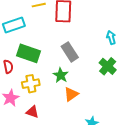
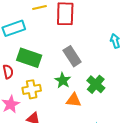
green cross: (108, 66) -> (96, 84), moved
orange triangle: (71, 94) -> (74, 100), turned 42

